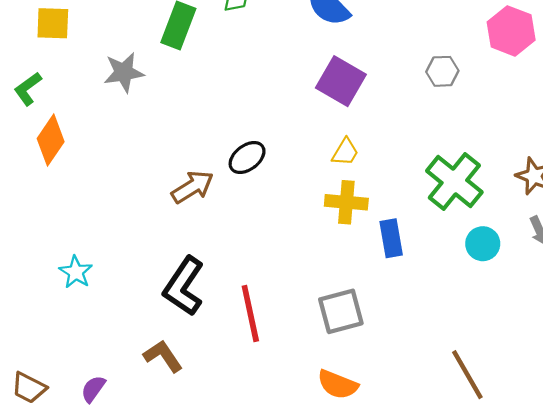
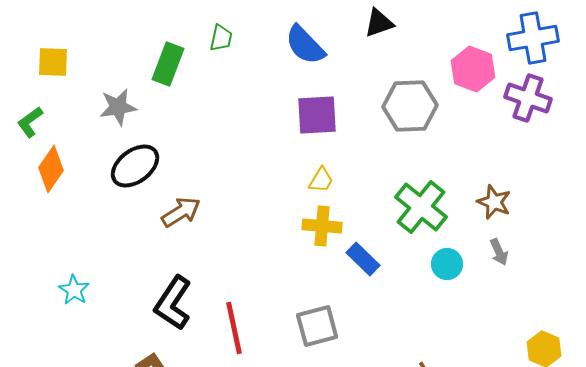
gray hexagon: (442, 71) -> (410, 106), size x1.8
purple square: (341, 81) -> (317, 115), turned -33
black ellipse: (247, 158) -> (135, 166), moved, size x1.4
blue rectangle: (391, 238) -> (363, 259), turned -36

